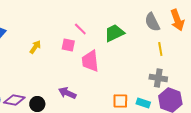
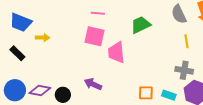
pink line: (80, 29) -> (98, 13), moved, turned -40
pink square: (68, 45) -> (95, 36), size x1.5
yellow arrow: (35, 47) -> (43, 38), moved, turned 56

